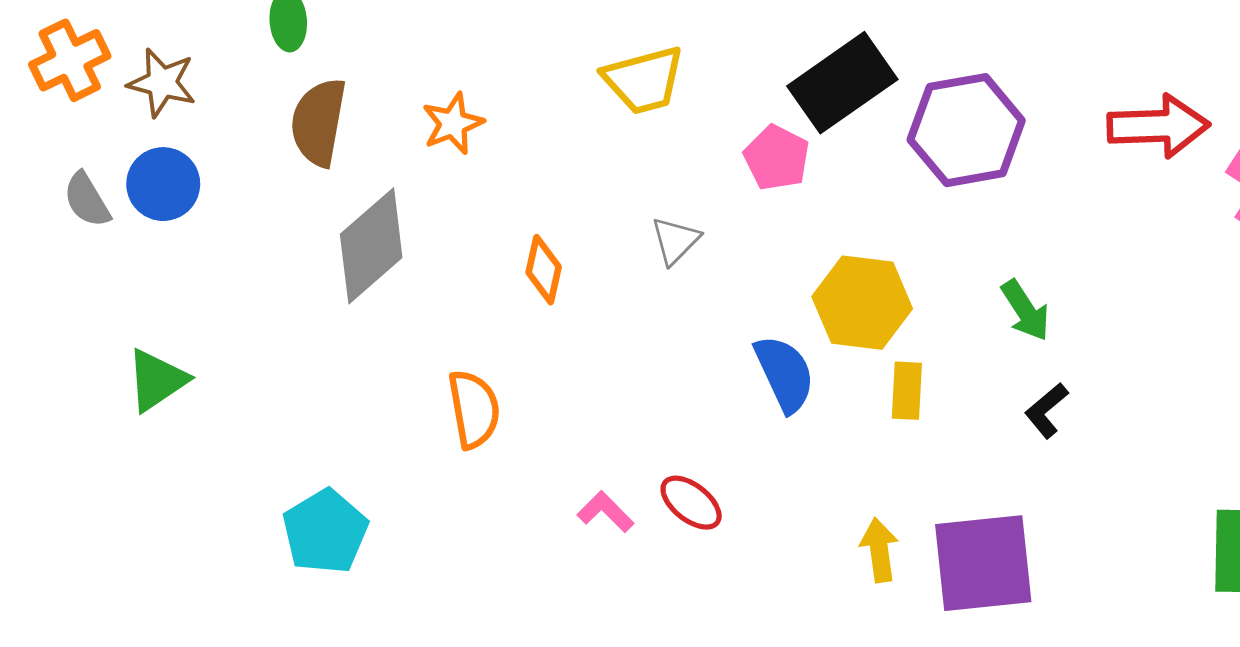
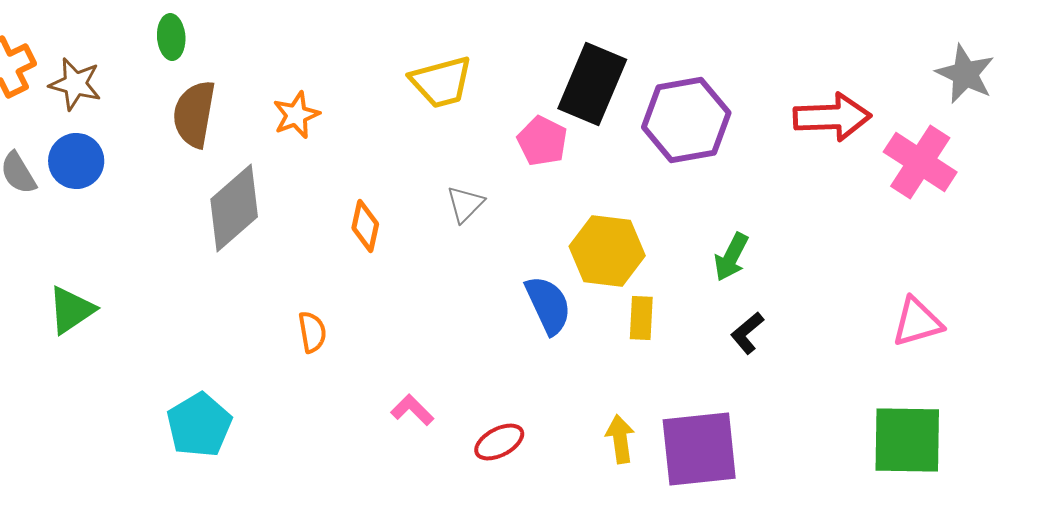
black rectangle: (842, 83) -> (592, 84), turned -32
green arrow: (1025, 310) -> (731, 257), turned 60
orange semicircle: (474, 409) -> (312, 332), size x0.7
red ellipse: (691, 503) -> (499, 442), moved, turned -66

